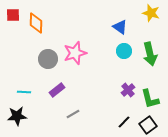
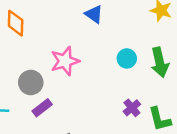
blue triangle: (120, 27) -> (94, 14), moved
gray circle: (48, 59) -> (31, 82), moved

